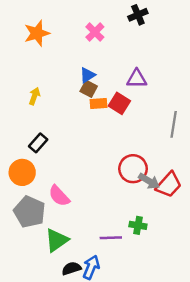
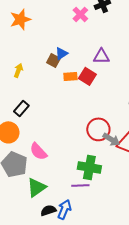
pink cross: (95, 32) -> (80, 14), moved
brown square: (89, 89) -> (53, 60), moved
green cross: (138, 225) -> (89, 167), moved, size x1.6

